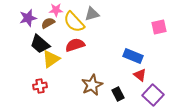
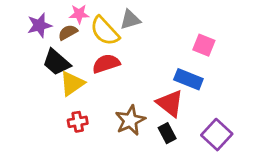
pink square: (159, 27) -> (204, 45), moved, turned 35
red triangle: (140, 75) -> (170, 103), moved, size x1.5
red cross: (40, 86) -> (78, 122), moved

